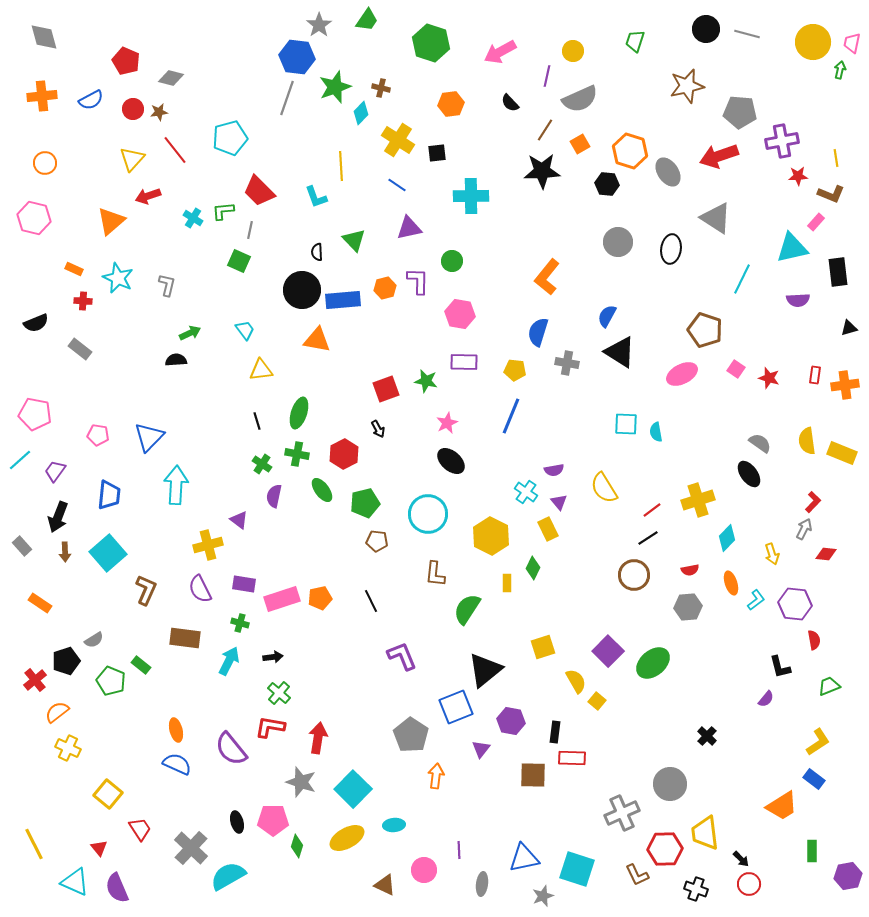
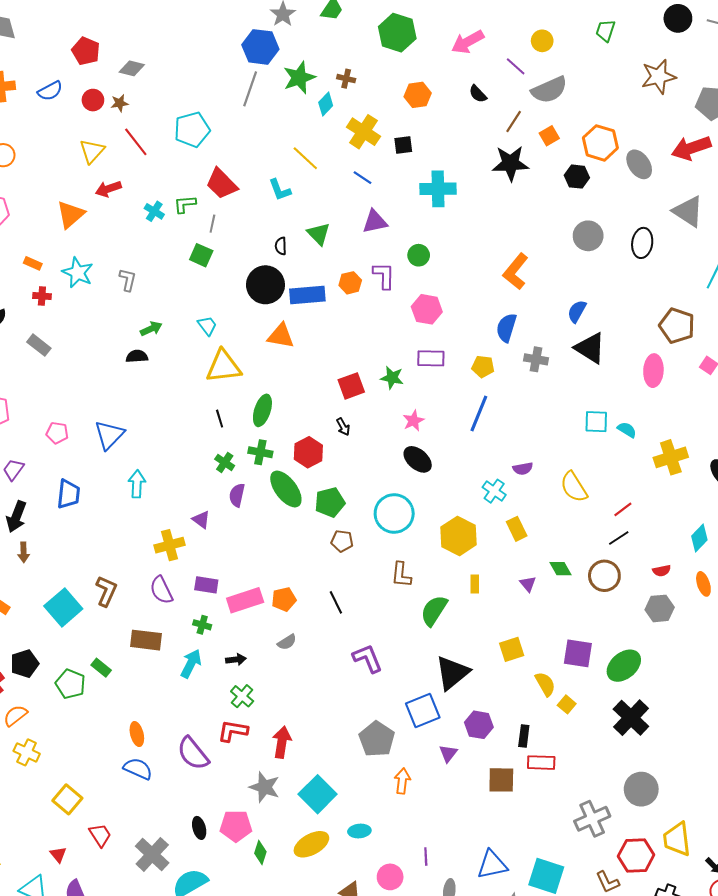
purple line: (547, 76) -> (516, 66), turned -60
yellow line: (341, 166) -> (305, 158), turned -44
yellow triangle: (261, 370) -> (224, 366), size x1.5
pink ellipse: (682, 374) -> (653, 371), turned -60
cyan semicircle: (656, 432) -> (627, 430), turned 132
cyan arrow: (176, 485) -> (137, 484), size x0.7
green ellipse: (322, 490) -> (286, 489), size x1.5
yellow cross: (698, 500) -> (671, 457), moved
purple triangle: (559, 502) -> (528, 584), moved
cyan square: (108, 553) -> (63, 607), moved
green diamond: (533, 568) -> (561, 569), moved, turned -55
gray semicircle: (94, 640) -> (287, 642), moved
purple square: (608, 651) -> (578, 653), turned -36
black cross: (707, 736) -> (631, 718), moved, size x1.8

